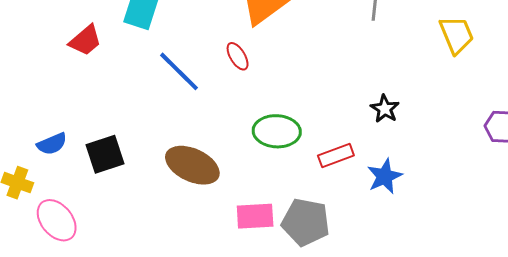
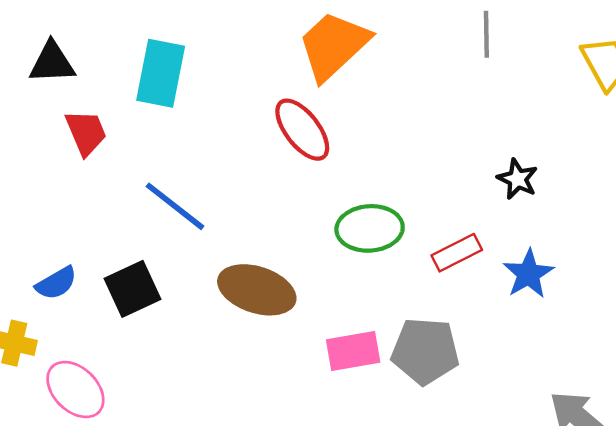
red trapezoid: (85, 40) -> (86, 133), turned -66
red ellipse: (238, 56) -> (302, 130), size x1.6
blue line: (179, 71) -> (175, 206), moved

